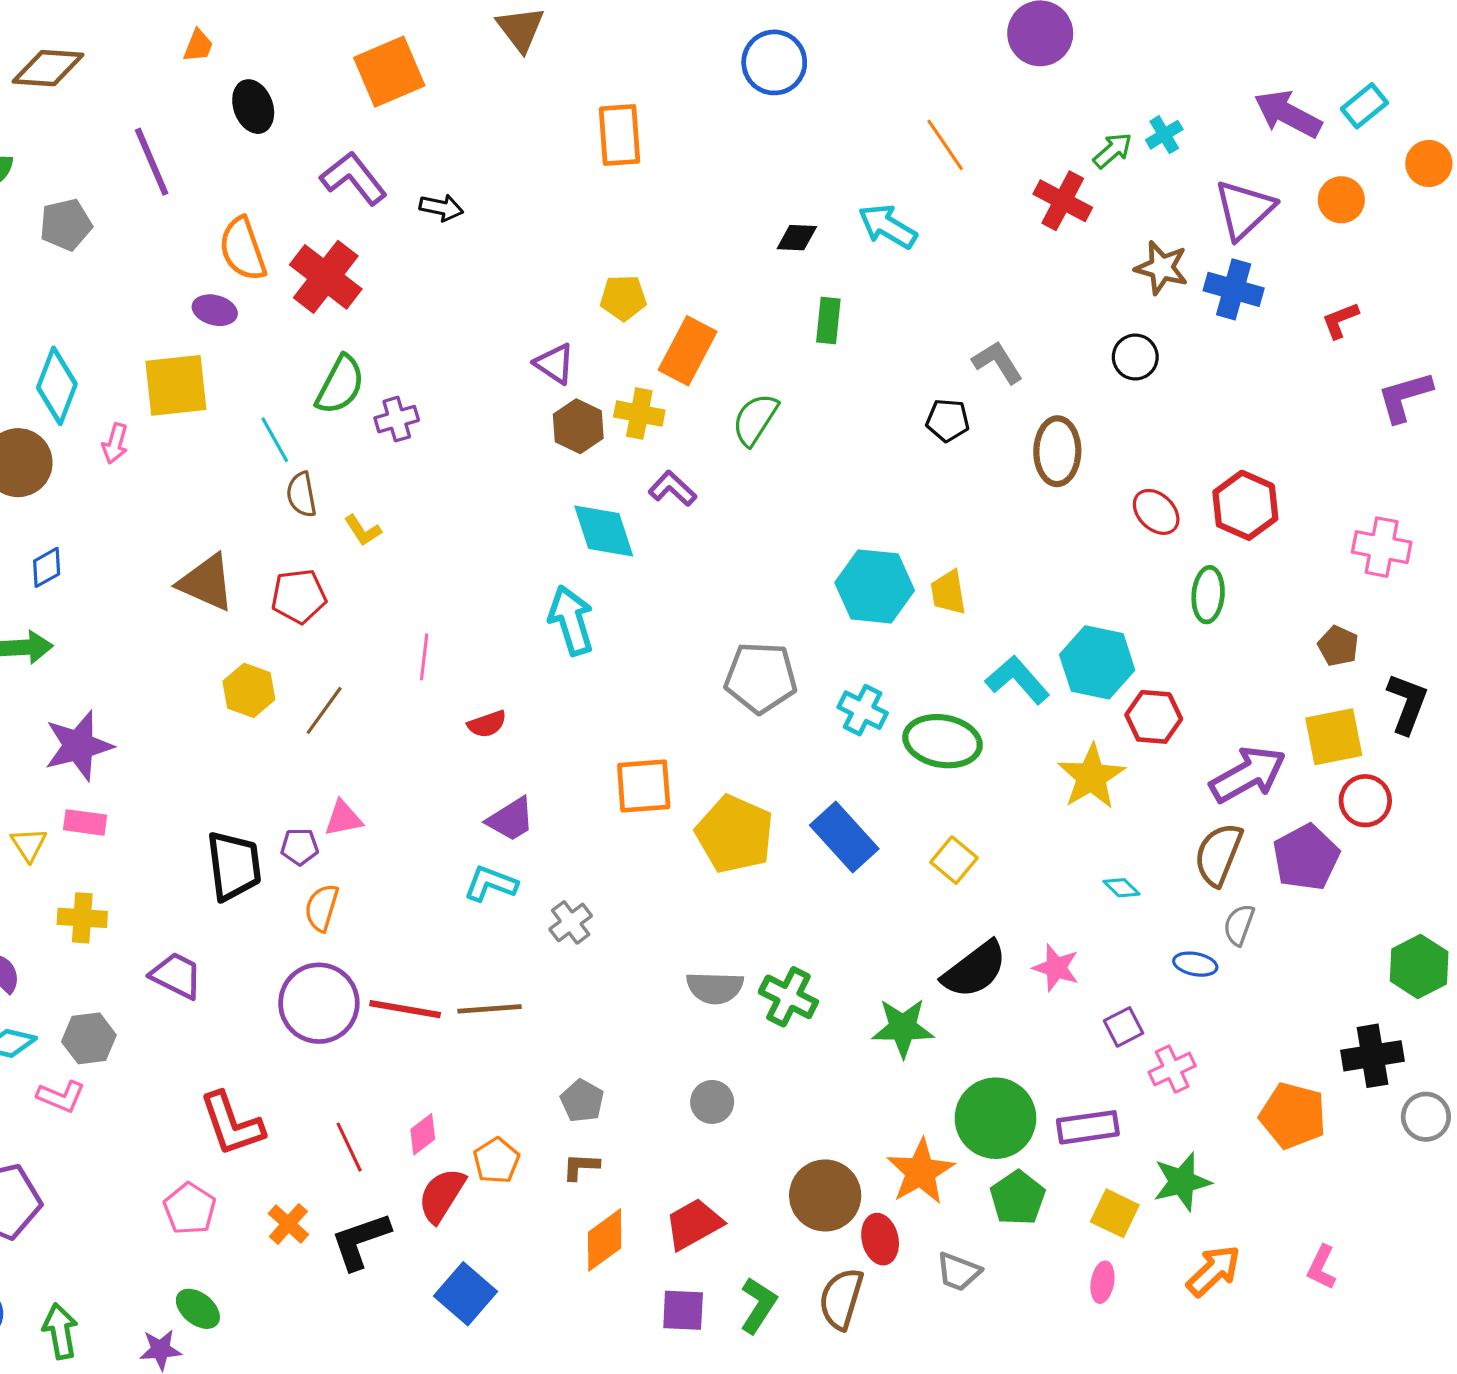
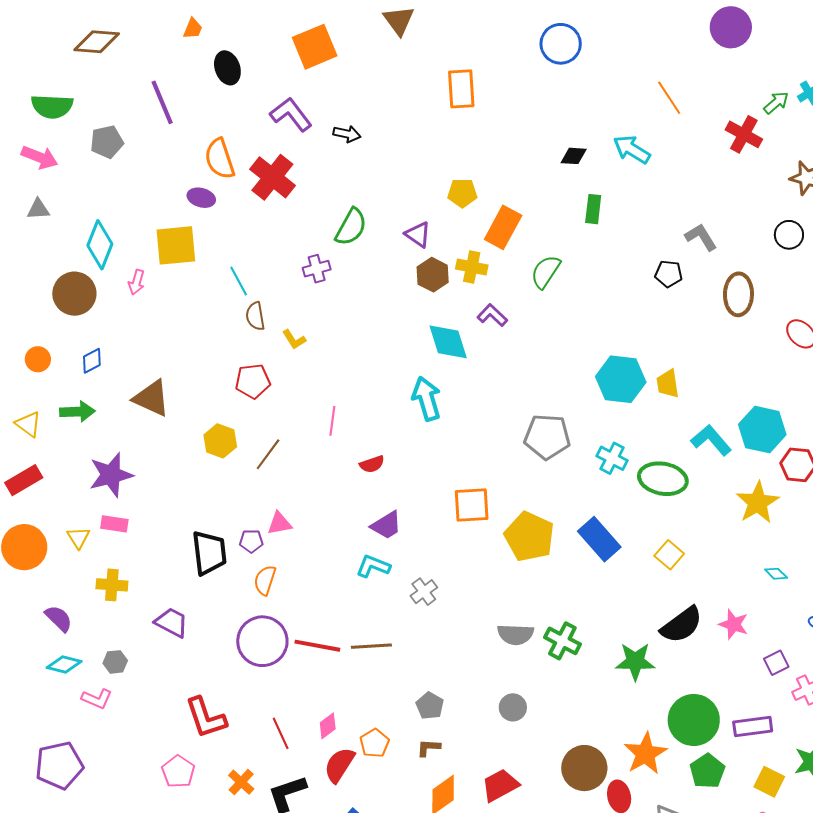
green semicircle: (340, 385) -> (351, 227), moved
brown triangle: (206, 583) -> (152, 398), moved
gray hexagon: (89, 1038) -> (115, 662), size x0.7

